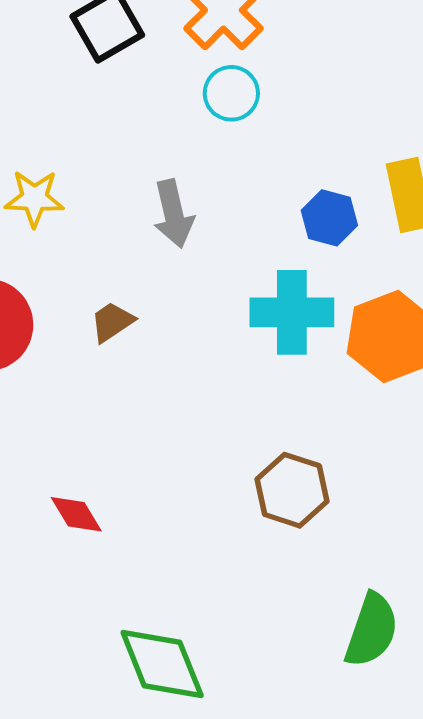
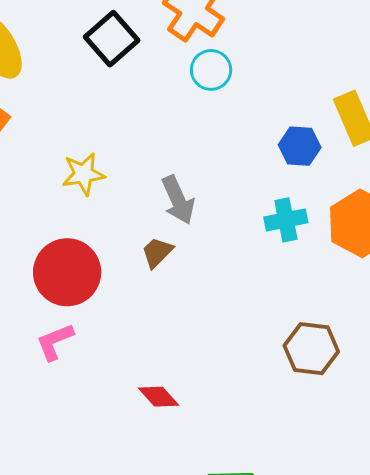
gray arrow: (173, 214) -> (178, 200), moved
cyan cross: (292, 312) -> (286, 220), size x0.7

